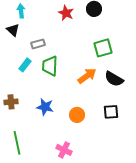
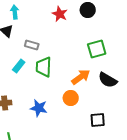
gray rectangle: (38, 44) -> (32, 45), turned 32
black square: (111, 112) -> (98, 120), moved
orange circle: (77, 115) -> (71, 98), moved

